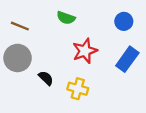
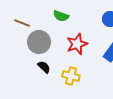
gray circle: (18, 58) -> (39, 42), moved

